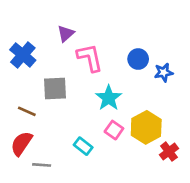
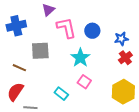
blue cross: (23, 55) -> (16, 26), turned 36
blue circle: (138, 59) -> (92, 31), moved
yellow hexagon: (146, 127) -> (123, 92), moved
red cross: (169, 152) -> (125, 58), moved

